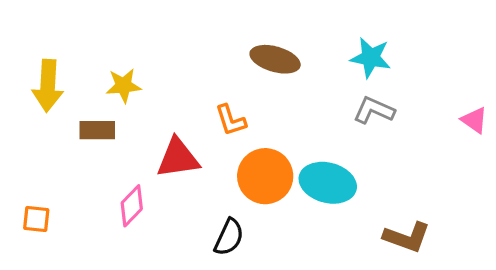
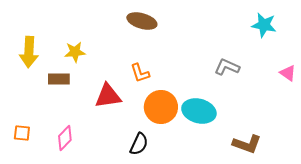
cyan star: (371, 58) -> (264, 25), moved
brown ellipse: (275, 59) -> (142, 21), moved
pink diamond: (132, 206) -> (65, 138), moved

